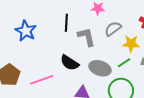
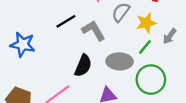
black line: (66, 23) -> (66, 21), turned 72
black semicircle: (70, 63) -> (83, 66), turned -84

